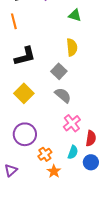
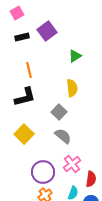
green triangle: (75, 15) -> (75, 56), turned -48
orange line: (14, 21) -> (29, 70), moved
purple circle: (25, 134) -> (43, 172), moved

